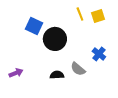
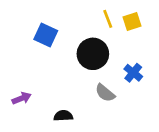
black circle: (55, 39) -> (93, 54), moved
black semicircle: (57, 75) -> (63, 116), moved

